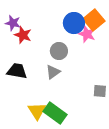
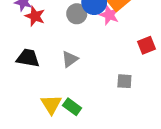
gray circle: (59, 51) -> (77, 14), moved
green rectangle: (55, 113) -> (72, 107), size x0.7

